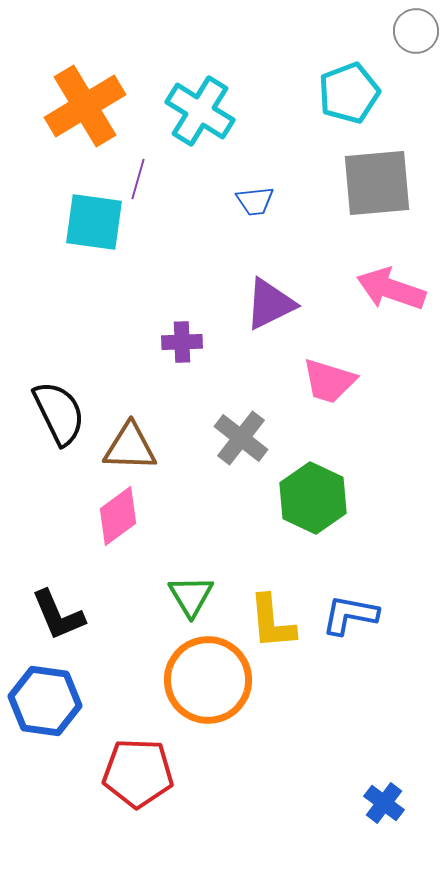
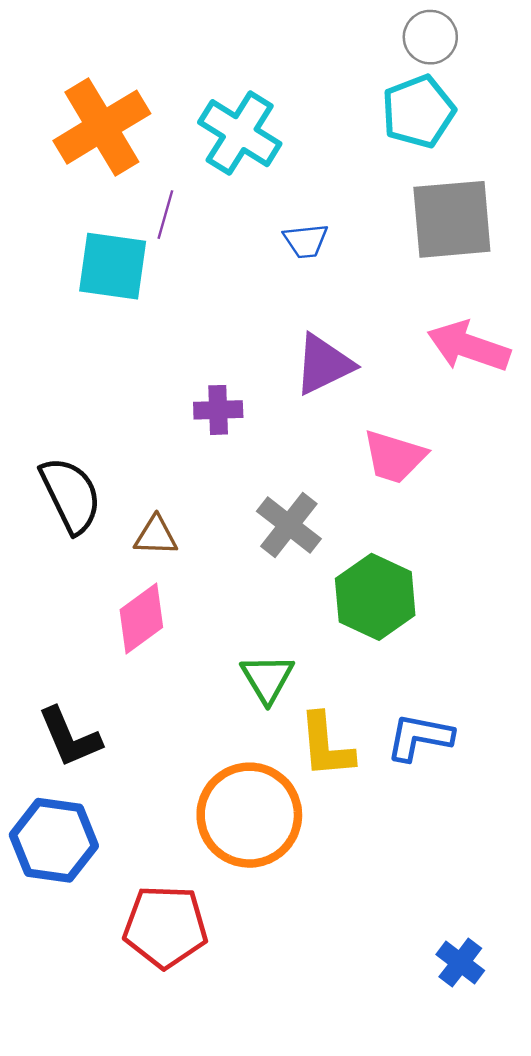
gray circle: (416, 31) -> (430, 37), moved
brown triangle: (130, 447) -> (156, 536), size x0.7
green triangle: (191, 596) -> (267, 678), moved

